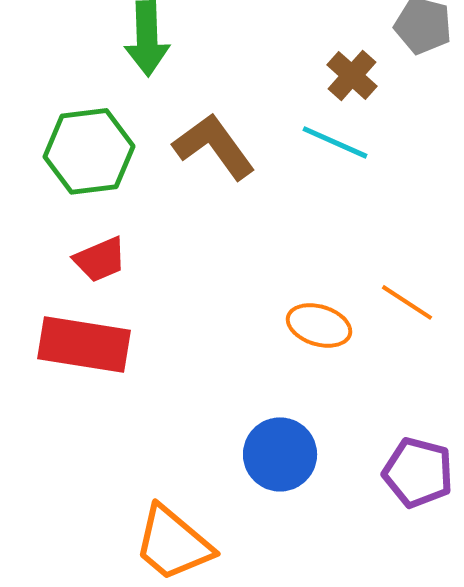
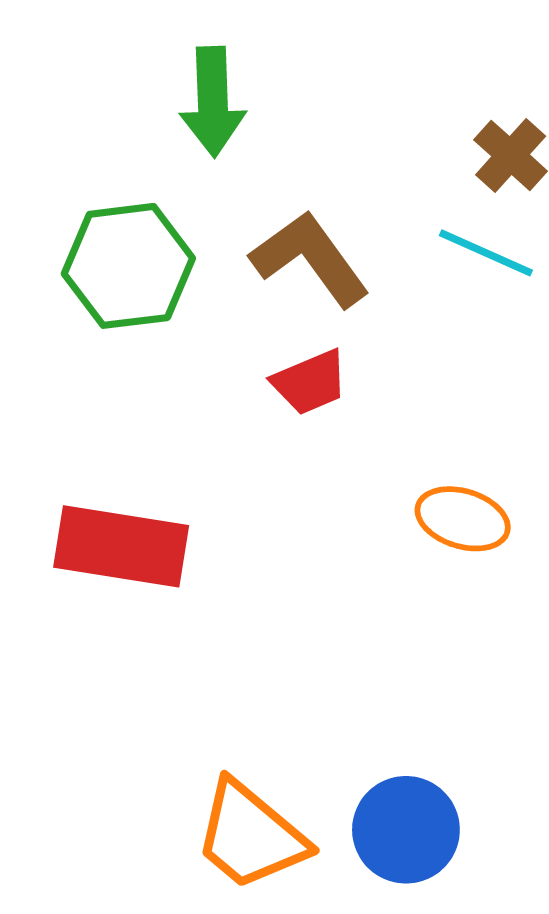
red trapezoid: (100, 259) -> (310, 382), moved
blue circle: (280, 454) -> (406, 830), moved

